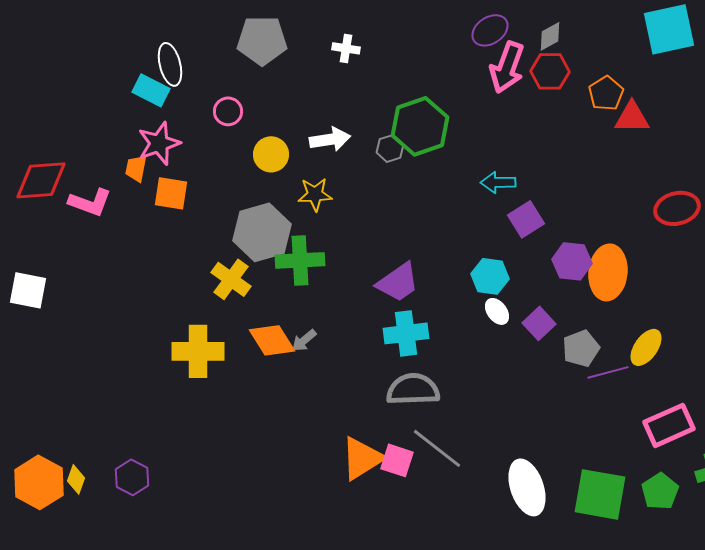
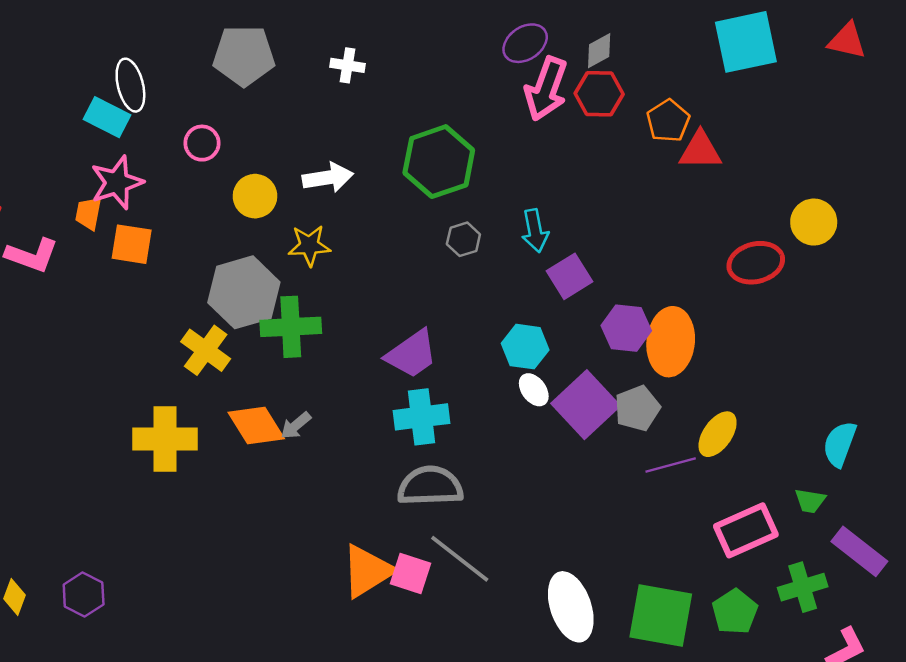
gray hexagon: (390, 148) -> (463, 239), moved
cyan arrow: (498, 182) -> (535, 231), turned -100
purple square: (539, 323) -> (586, 405), size x1.6
gray pentagon: (581, 348) -> (637, 408), moved

